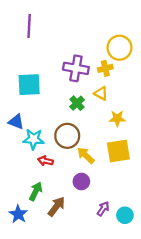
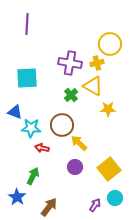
yellow triangle: (101, 93) -> (93, 86), size x1.5
yellow square: (118, 151) -> (109, 169), moved, turned -30
brown arrow: (56, 207) -> (49, 207), moved
purple arrow: (103, 209) -> (95, 205), moved

